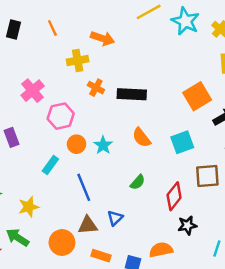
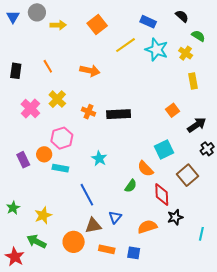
yellow cross: (78, 60) -> (57, 99), moved, turned -30
pink cross: (33, 91) -> (30, 109), moved
orange square: (197, 96) -> (172, 110), size x0.6
orange semicircle: (141, 138) -> (145, 169), moved
orange circle: (76, 144) -> (44, 154), moved
cyan rectangle: (50, 165) -> (60, 168), moved, turned 70
brown square: (207, 176) -> (188, 175), turned -30
red diamond: (174, 196) -> (162, 194), turned -35
orange semicircle: (161, 250) -> (147, 227), moved

